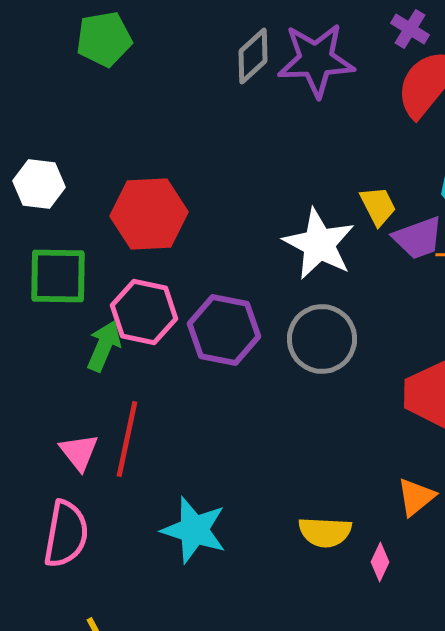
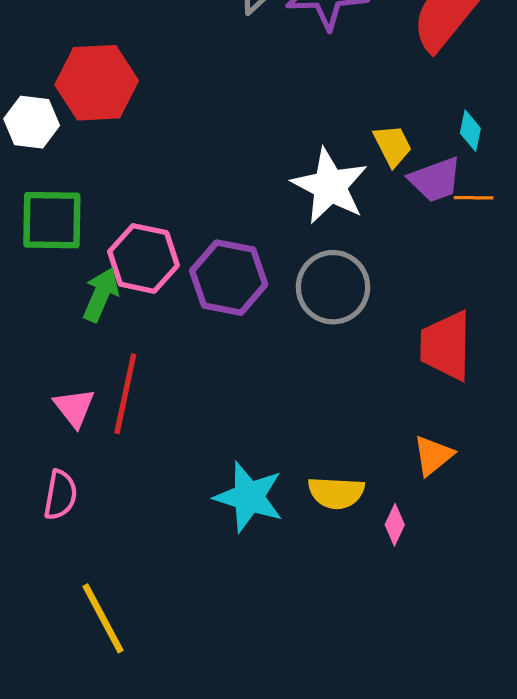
red hexagon: (149, 214) -> (97, 83), moved
cyan star: (194, 530) -> (249, 497), moved
pink semicircle: (66, 534) -> (60, 495), size x0.7

